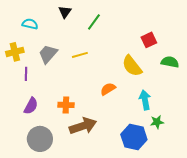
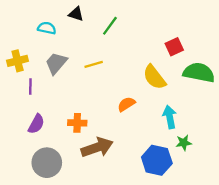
black triangle: (65, 12) -> (76, 14), turned -48
cyan semicircle: (30, 24) -> (47, 28), moved
green semicircle: (170, 62) -> (199, 73), size x1.5

